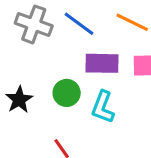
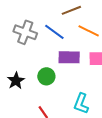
cyan L-shape: (103, 107) -> (81, 104), moved

